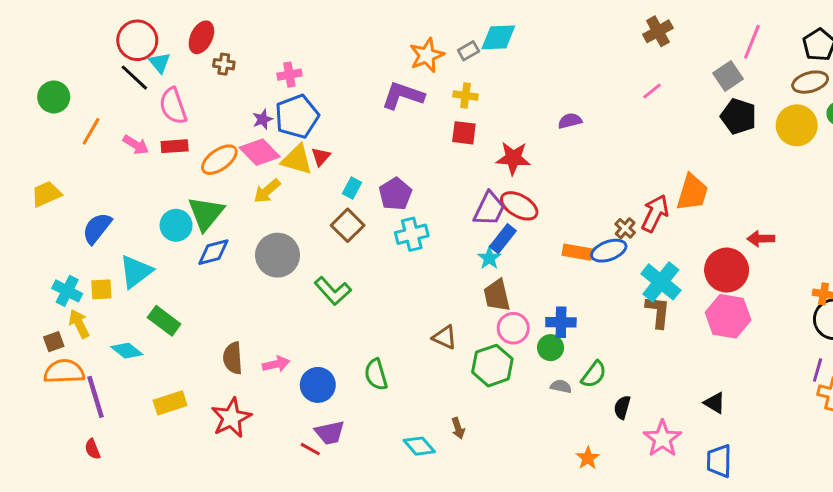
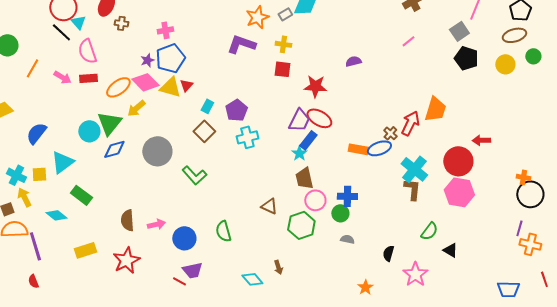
yellow circle: (797, 125) -> (505, 64), size x0.7
yellow arrow: (267, 191) -> (136, 108), moved
green semicircle: (594, 374) -> (429, 231), moved
blue trapezoid: (719, 461) -> (508, 289), moved, turned -90

